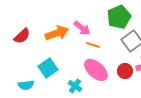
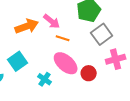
red circle: (125, 71) -> (89, 73), moved

